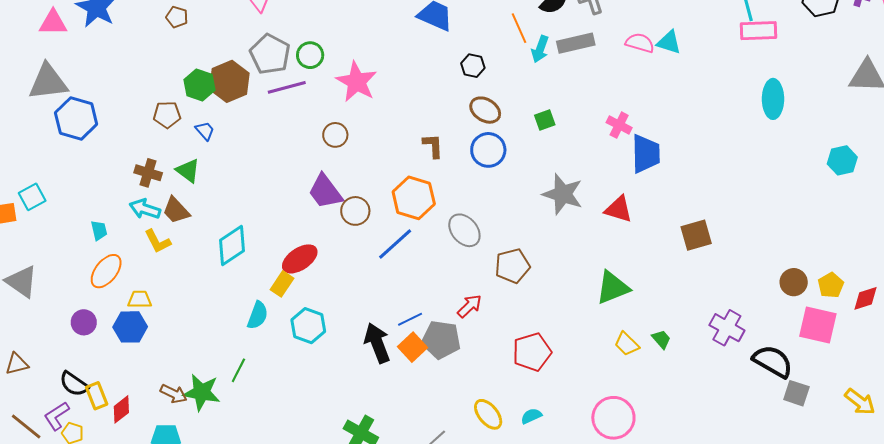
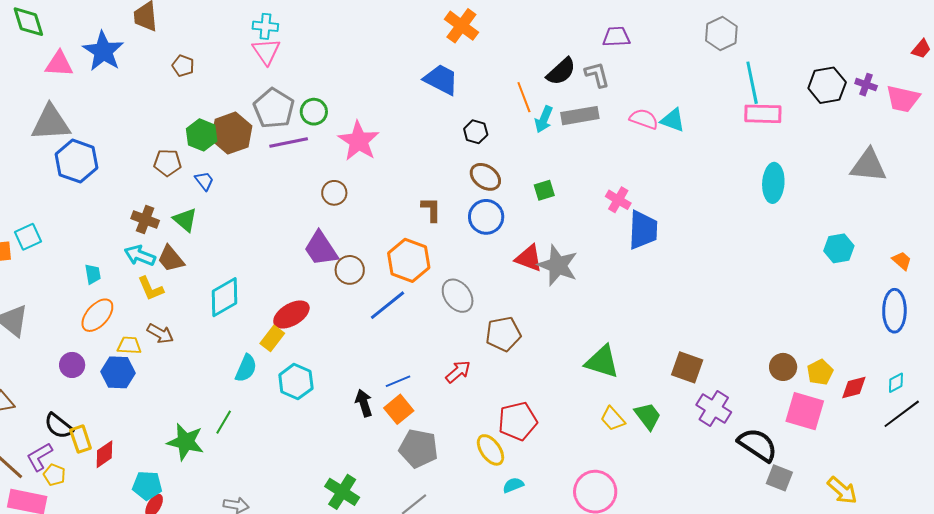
red triangle: (619, 209) -> (529, 258), moved
brown square: (696, 235) -> (687, 367), moved, turned 32
green triangle: (613, 288) -> (602, 362), turned 36
green trapezoid: (661, 339) -> (648, 416), size x1.4
gray pentagon: (441, 340) -> (418, 448), moved
black arrow: (377, 343) -> (364, 403), size x0.7
brown arrow: (174, 394) -> (160, 334), moved
yellow ellipse: (488, 414) -> (490, 450), moved

